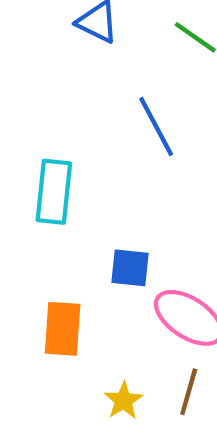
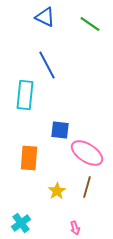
blue line: (156, 126) -> (47, 65), moved

